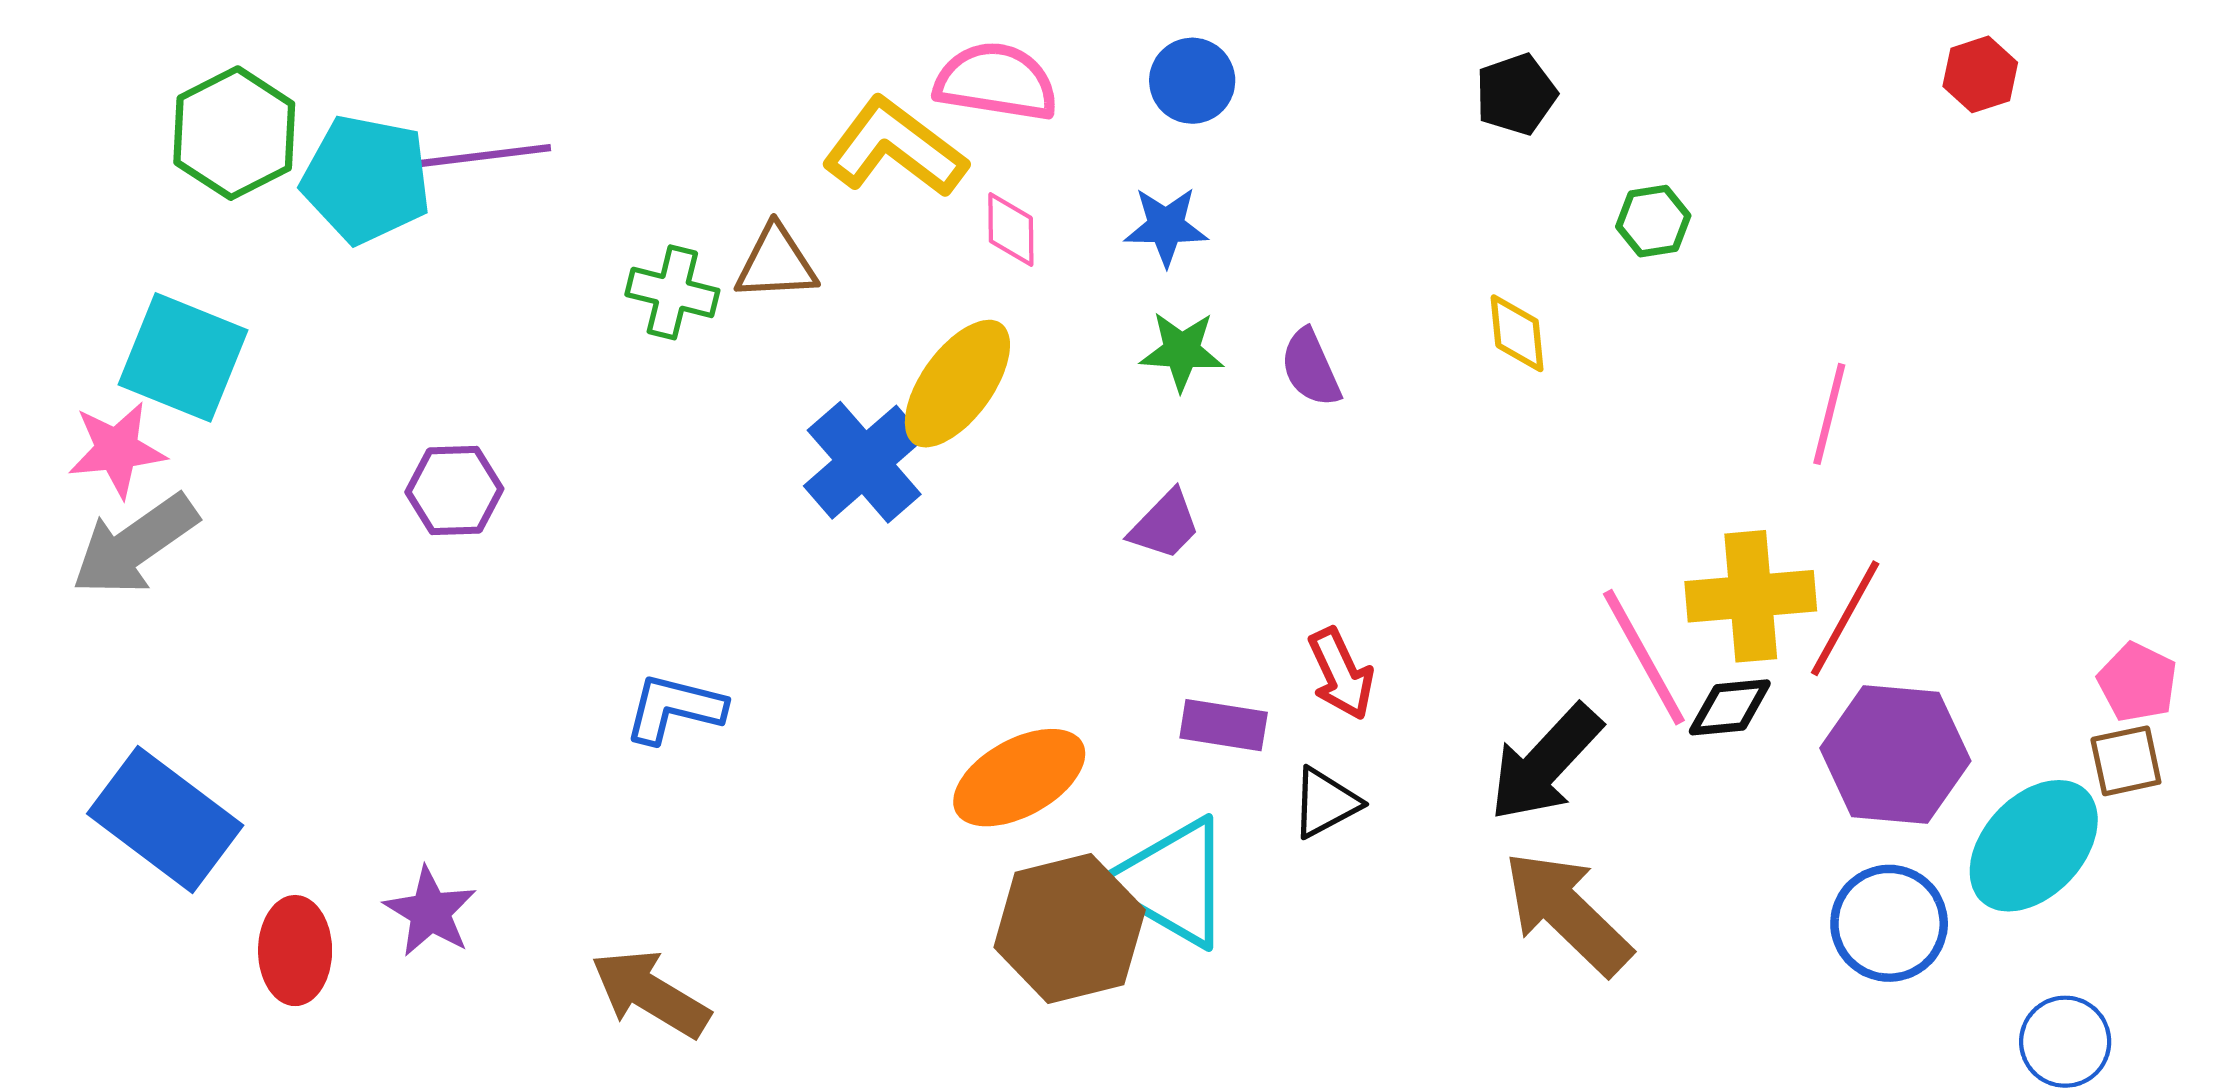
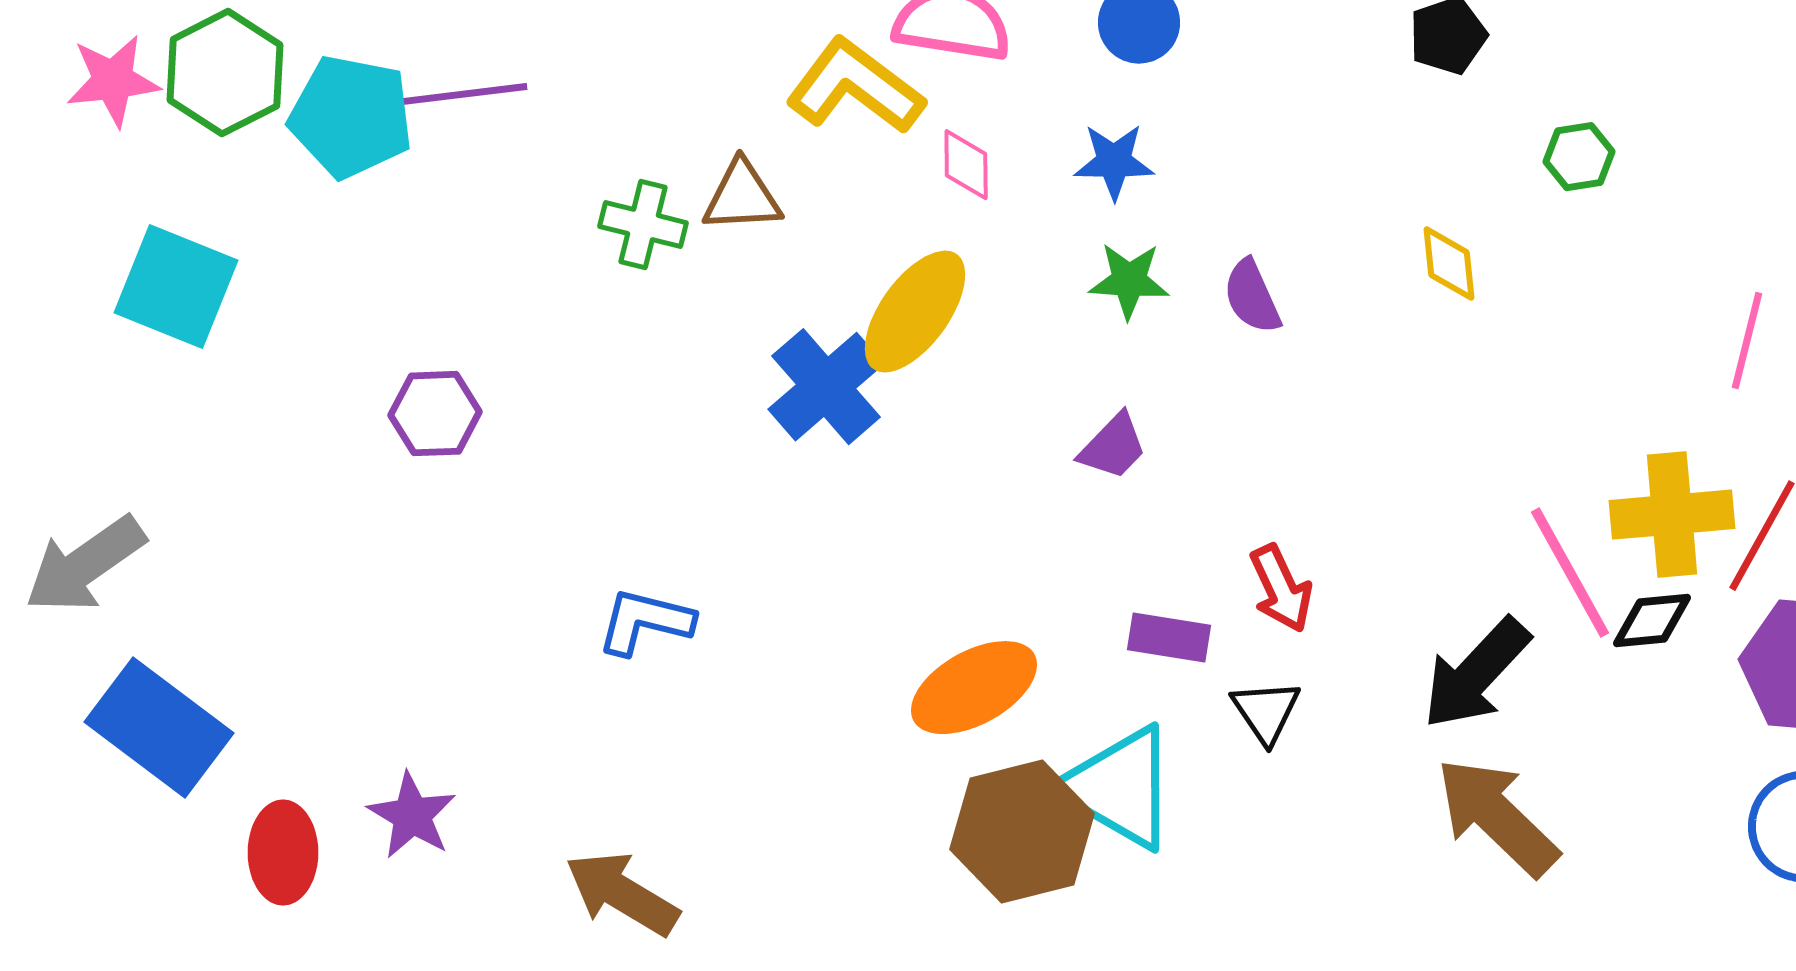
pink star: (117, 450) -> (113, 81), moved
gray arrow: (135, 545) -> (85, 565), moved
black triangle: (1325, 803) -> (1266, 712), turned -36

